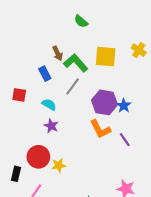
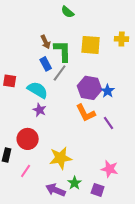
yellow cross: (139, 50) -> (122, 39), turned -32
green L-shape: (76, 63) -> (63, 51), turned 40
blue rectangle: (45, 74) -> (46, 64), moved
cyan semicircle: (49, 105) -> (38, 90), size x1.5
yellow star: (59, 165) -> (61, 158), moved, size x1.6

